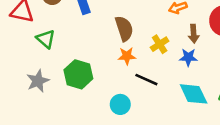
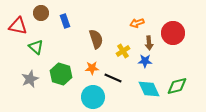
orange star: (127, 56) -> (92, 68), moved
cyan circle: (120, 104) -> (93, 97), size x1.5

